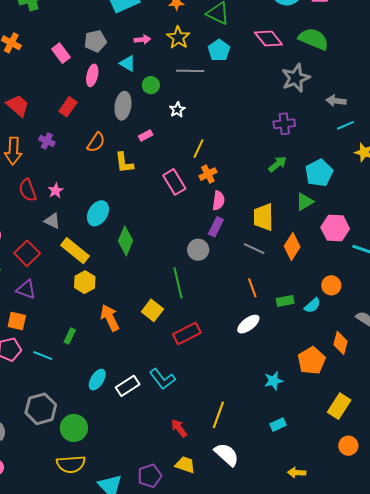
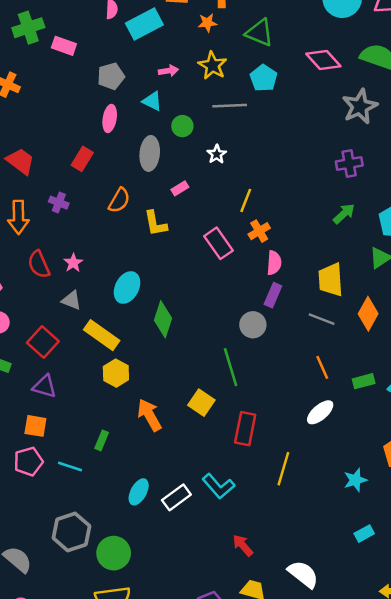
pink rectangle: (61, 53) -> (64, 46), moved, turned -30
red rectangle: (187, 334) -> (245, 429), turned -48
yellow line: (218, 415) -> (283, 469), moved

